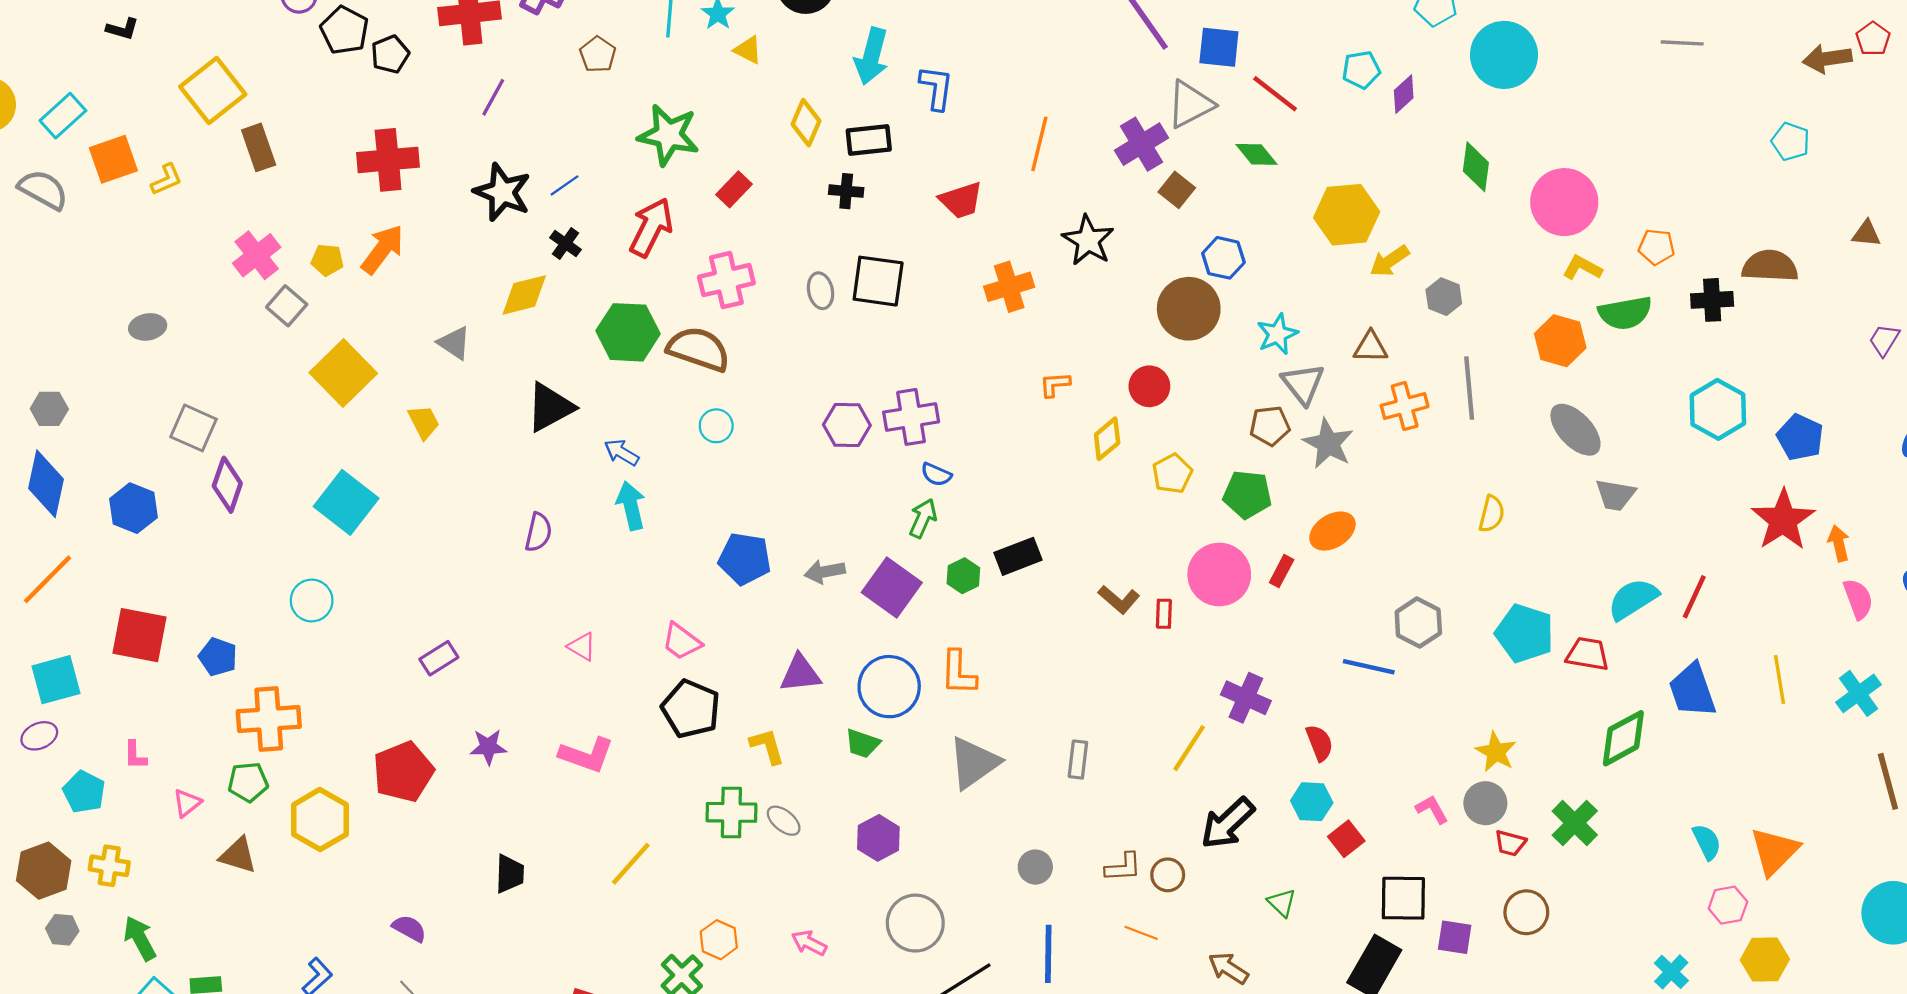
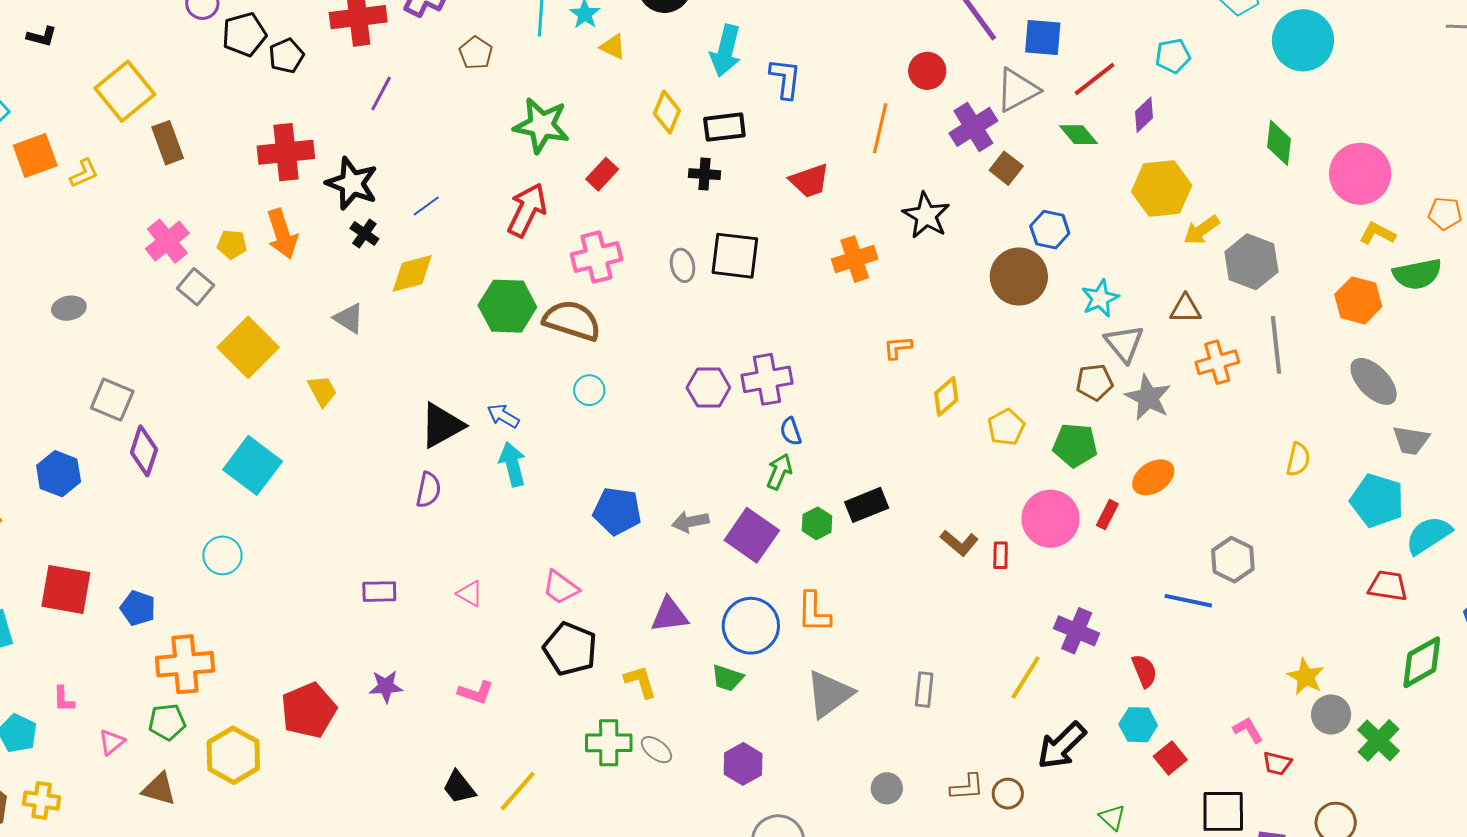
black pentagon: (344, 30) -> (244, 34), turned 30
red line: (1275, 94) -> (1095, 79), turned -75
purple diamond: (1404, 94) -> (1144, 115), moved
blue line: (565, 185) -> (426, 206), moved
black star: (502, 192) -> (352, 183), moved
black cross: (566, 244) -> (364, 234), moved
orange arrow: (382, 249) -> (282, 234), turned 126
gray hexagon: (1444, 297) -> (1251, 262), size x1.6
red circle: (1149, 386) -> (927, 71), moved
black triangle: (550, 407) -> (442, 425), moved
blue semicircle: (936, 474) -> (791, 431), turned 48
cyan pentagon: (1525, 633) -> (1377, 501), moved
purple rectangle: (439, 658) -> (379, 592), moved, turned 32
pink L-shape: (587, 755) -> (476, 692), size x0.7
gray circle: (1485, 803) -> (1331, 715), moved
red trapezoid: (1510, 843) -> (1277, 763), moved
black trapezoid: (510, 874) -> (459, 787), moved, turned 141

